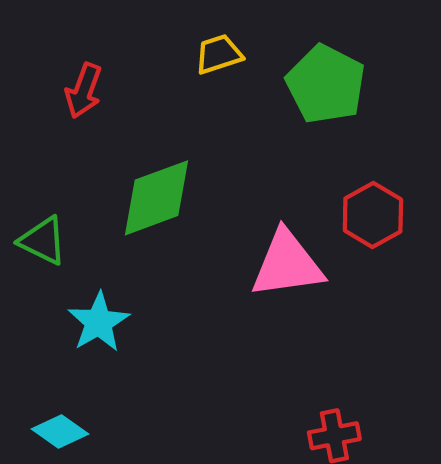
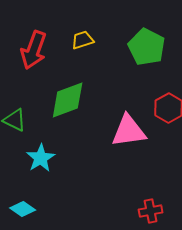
yellow trapezoid: (219, 54) -> (83, 40), moved
red arrow: (84, 91) -> (34, 50), size x1.5

